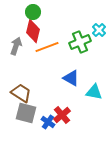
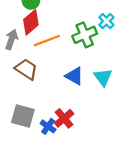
red diamond: (33, 31) -> (31, 22), turned 35
cyan triangle: (94, 92) -> (103, 77), moved, turned 42
brown trapezoid: (21, 93) -> (26, 69), moved

